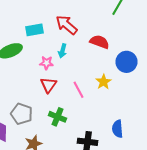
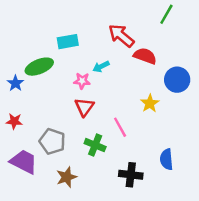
red arrow: (66, 25) -> (121, 36), moved
cyan arrow: (62, 51) -> (101, 67), turned 48
pink line: (78, 90) -> (120, 127), moved

